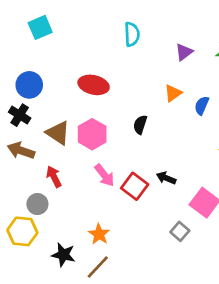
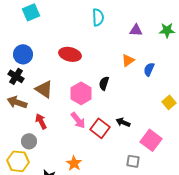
purple triangle: (184, 52) -> (136, 30), turned 40
pink hexagon: (92, 134) -> (81, 93), moved
gray square: (180, 231) -> (133, 161), turned -32

